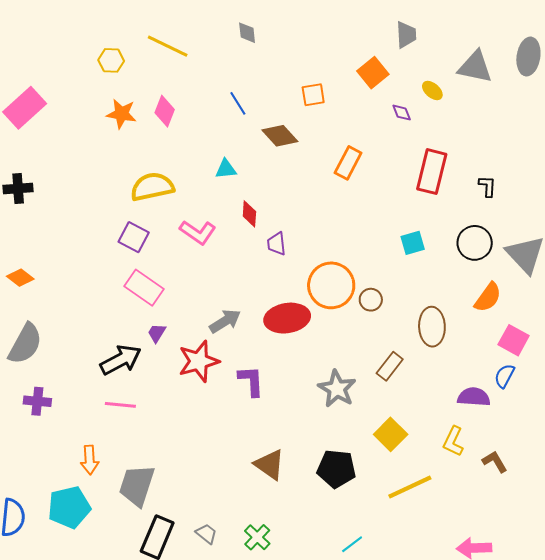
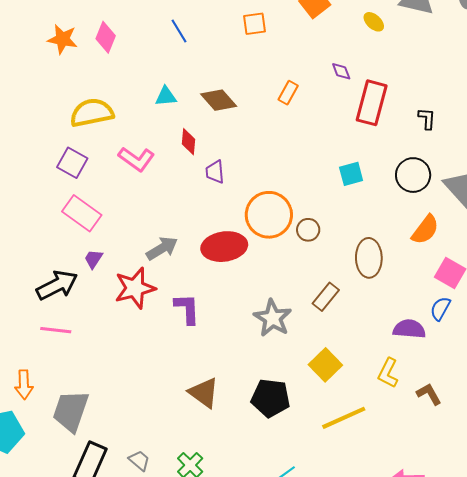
purple diamond: (402, 113) -> (341, 71), moved
brown diamond: (280, 136) -> (219, 100), moved
orange rectangle: (348, 163) -> (288, 93), size x0.7

